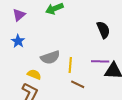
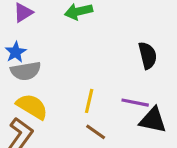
gray semicircle: (50, 57) -> (26, 71), moved
yellow semicircle: (34, 74) -> (32, 106), size x1.5

